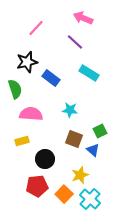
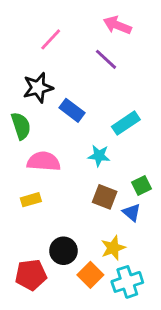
cyan rectangle: (89, 73) -> (126, 123), moved, turned -66
black circle: (45, 159) -> (63, 251), moved
red pentagon: (37, 186) -> (31, 275), moved
cyan cross: (90, 199) -> (127, 282), turned 30

